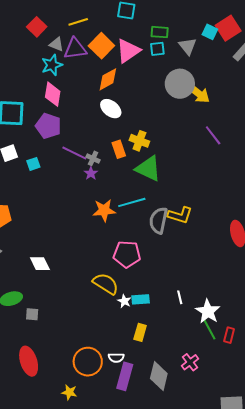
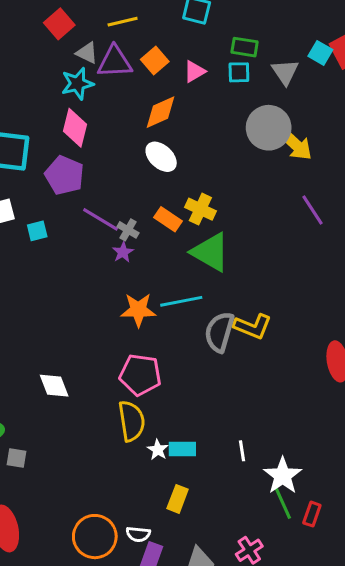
orange square: (101, 46) -> (155, 61), size x0.7
pink triangle: (128, 51) -> (195, 71), size x0.6
orange rectangle: (119, 149) -> (168, 219), turned -42
pink pentagon: (127, 254) -> (140, 375), moved
white diamond: (40, 264) -> (54, 386), moved
yellow semicircle: (106, 284) -> (132, 421), turned 44

